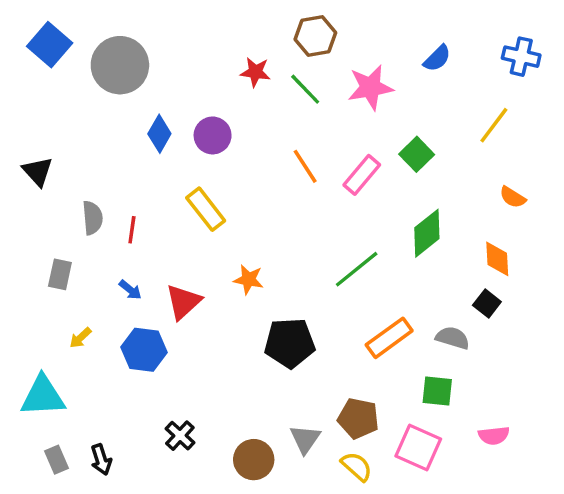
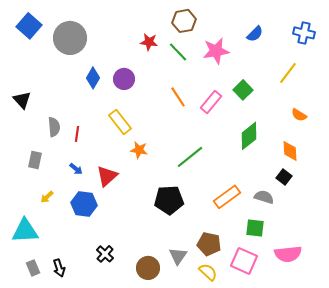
green line: (357, 269) -> (190, 157), moved
orange star: (249, 280) -> (139, 150), moved
pink semicircle: (494, 436) -> (288, 254), size x1.5

